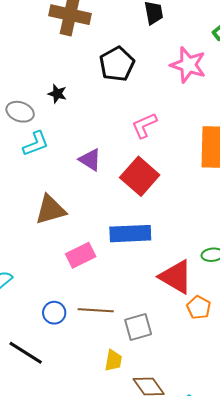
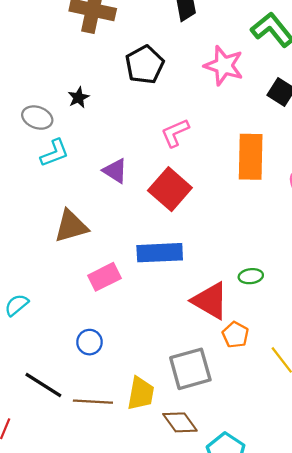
black star: (57, 94) -> (79, 98), turned 30
brown line: (96, 310) -> (93, 402), moved
blue circle: (54, 313) -> (89, 342), moved
gray square: (138, 327) -> (190, 369), moved, size x1.4
yellow trapezoid: (113, 360) -> (141, 393), size x1.4

